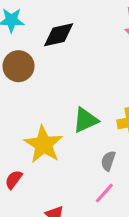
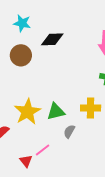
green triangle: (85, 120) -> (56, 111), moved
pink line: (104, 193) -> (43, 150), moved

